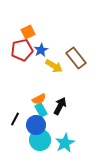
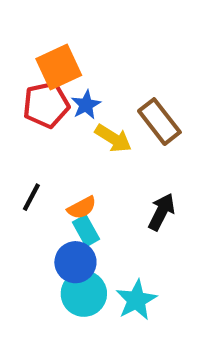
orange square: (28, 32) -> (59, 67), size x1.5
black arrow: (60, 106) -> (162, 212), moved
black line: (15, 119) -> (31, 197), moved

